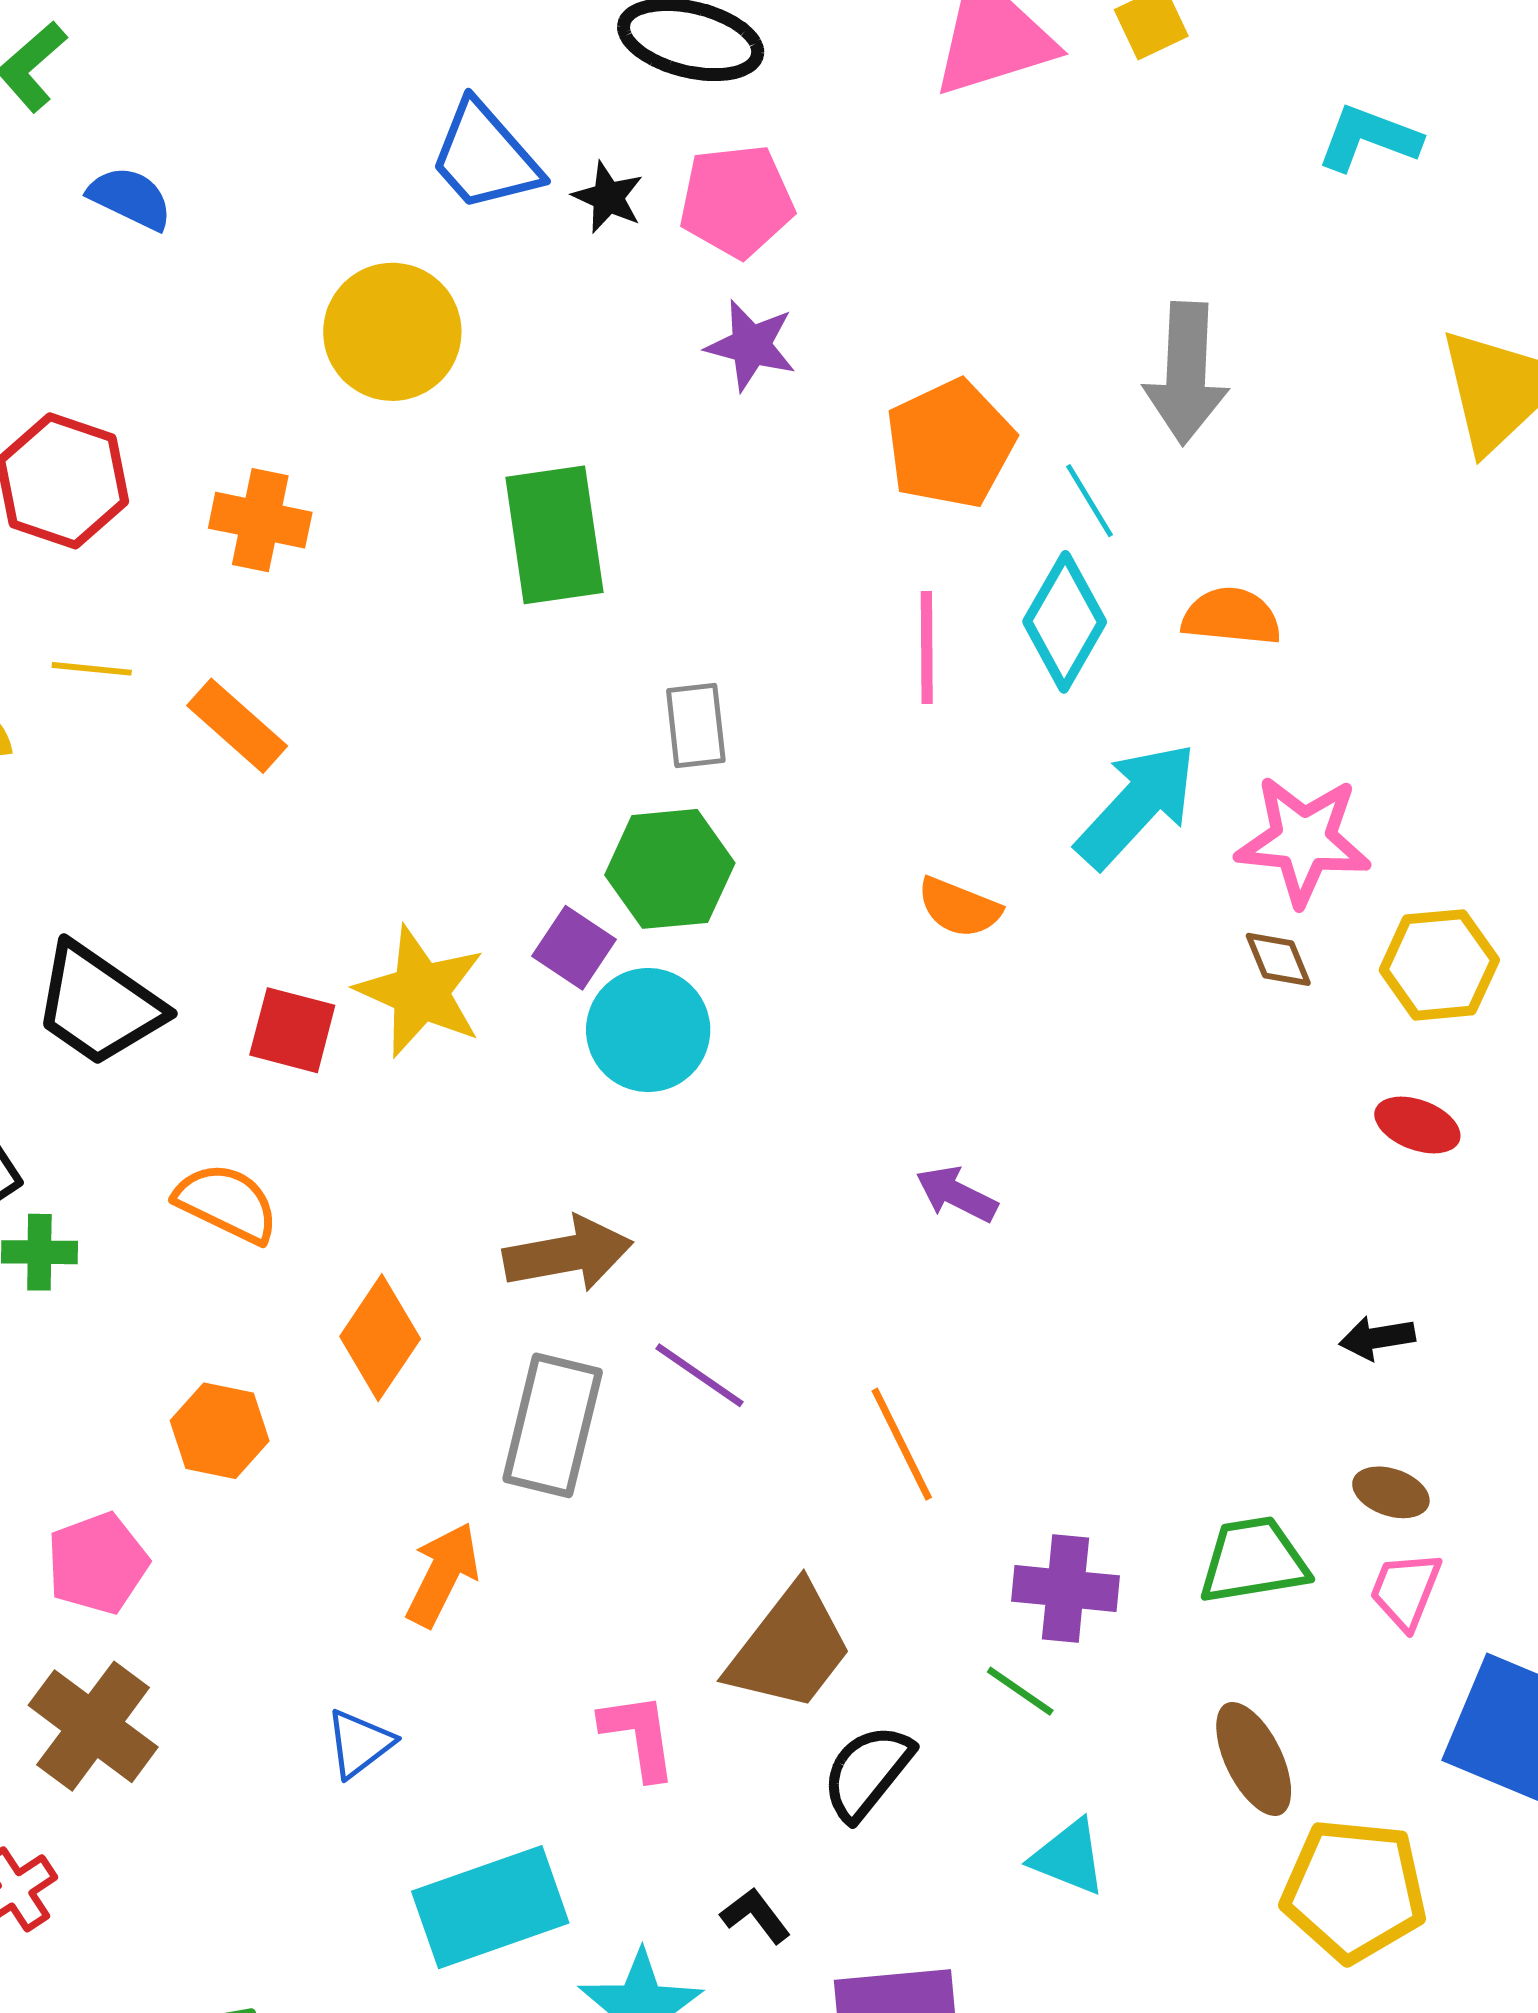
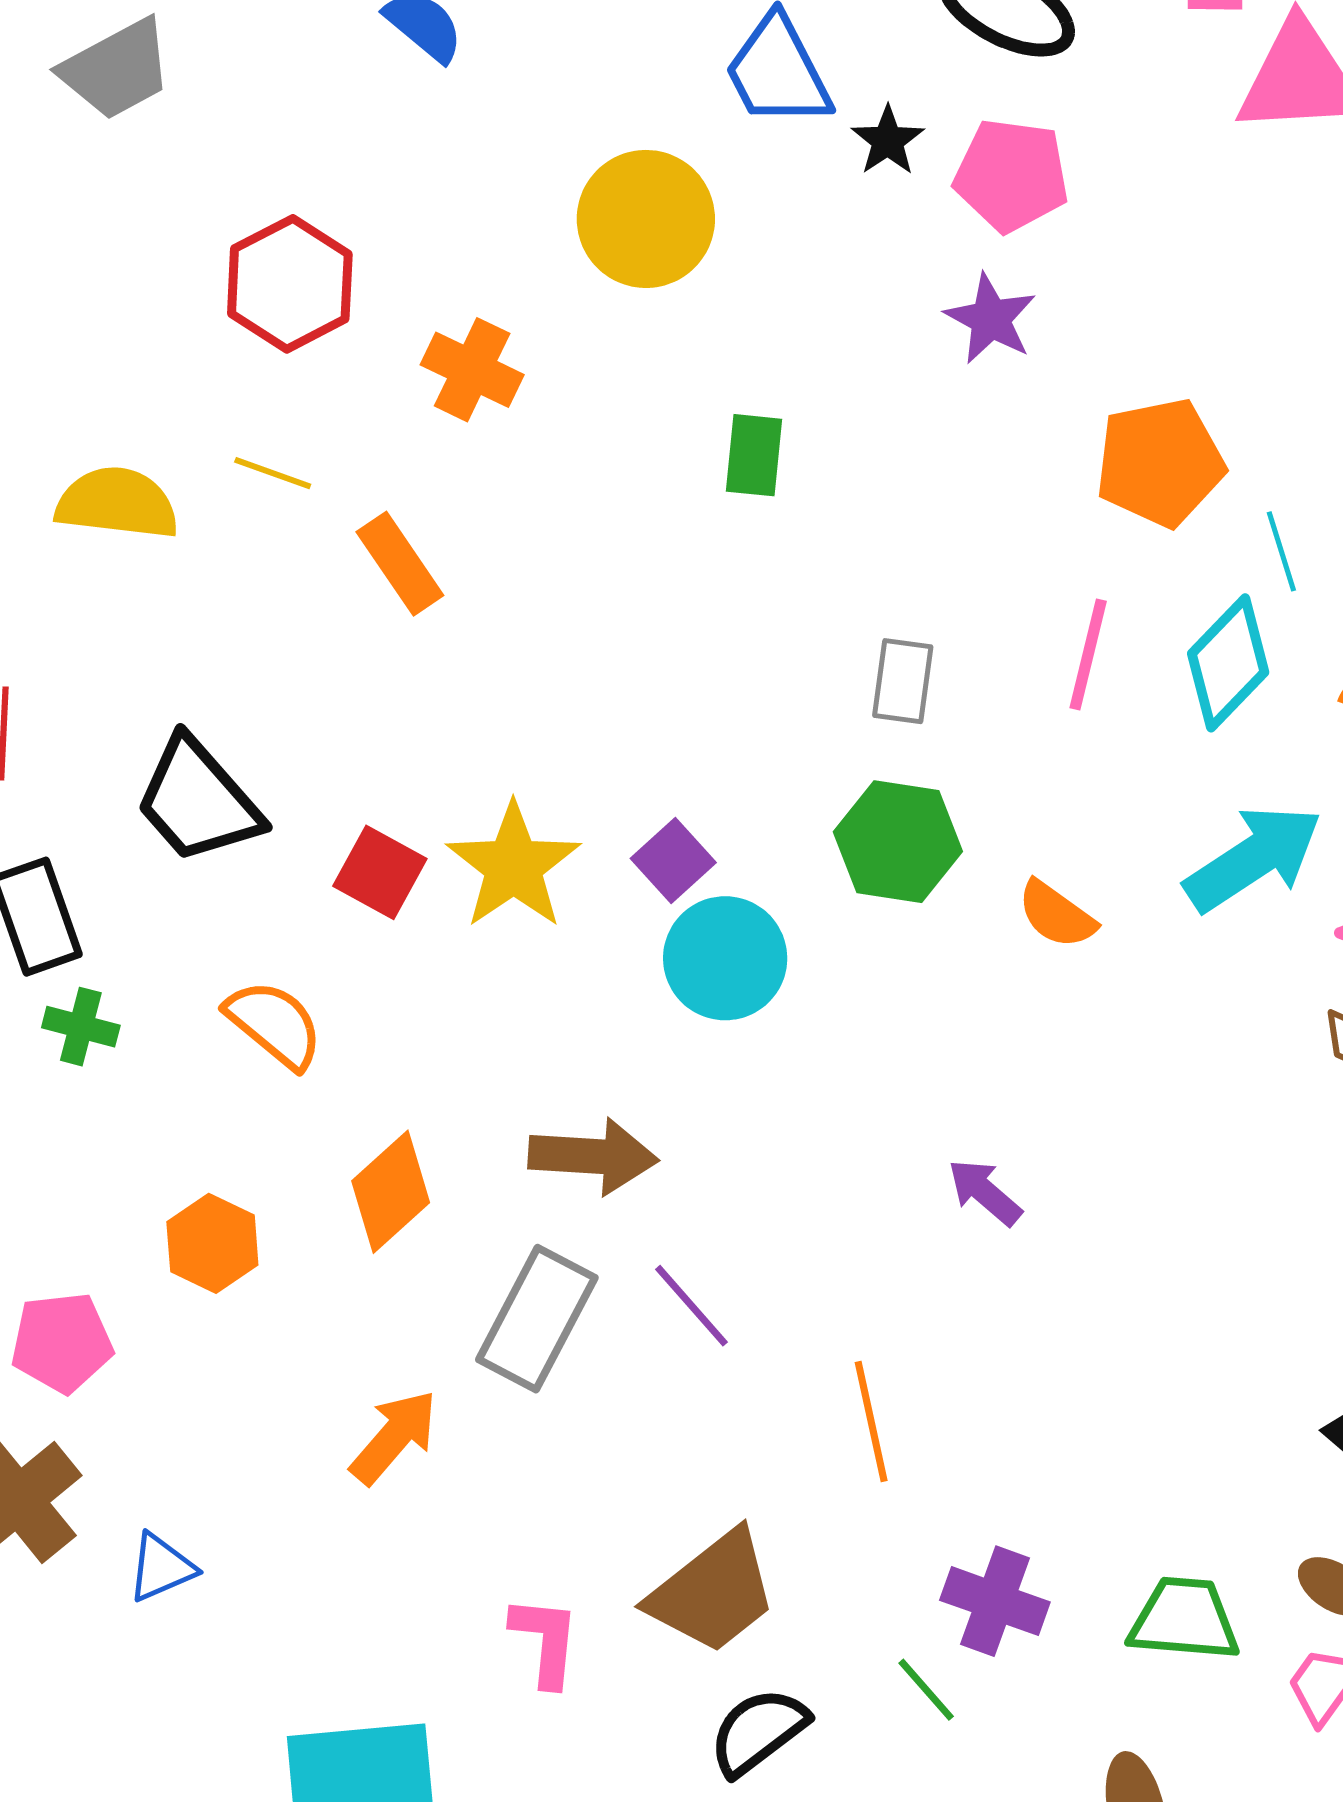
green rectangle: (554, 535) -> (754, 455), size x0.6
gray rectangle: (696, 725) -> (903, 681), moved
green hexagon: (670, 869) -> (898, 842), moved
blue triangle: (359, 1743) -> (161, 1568), moved

